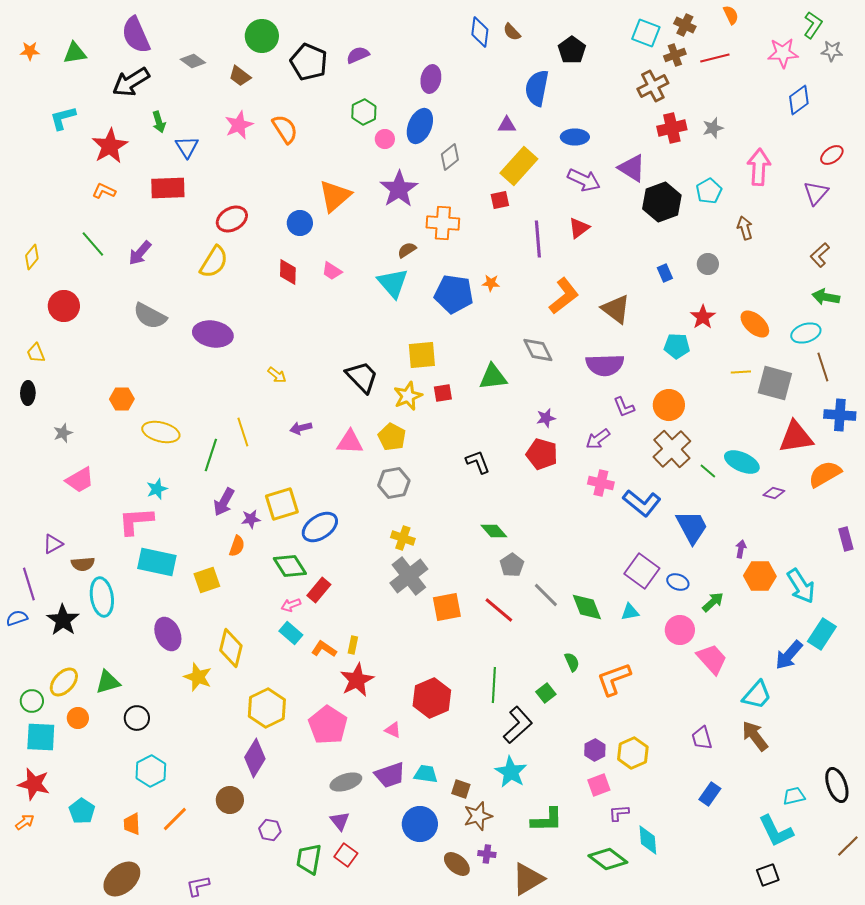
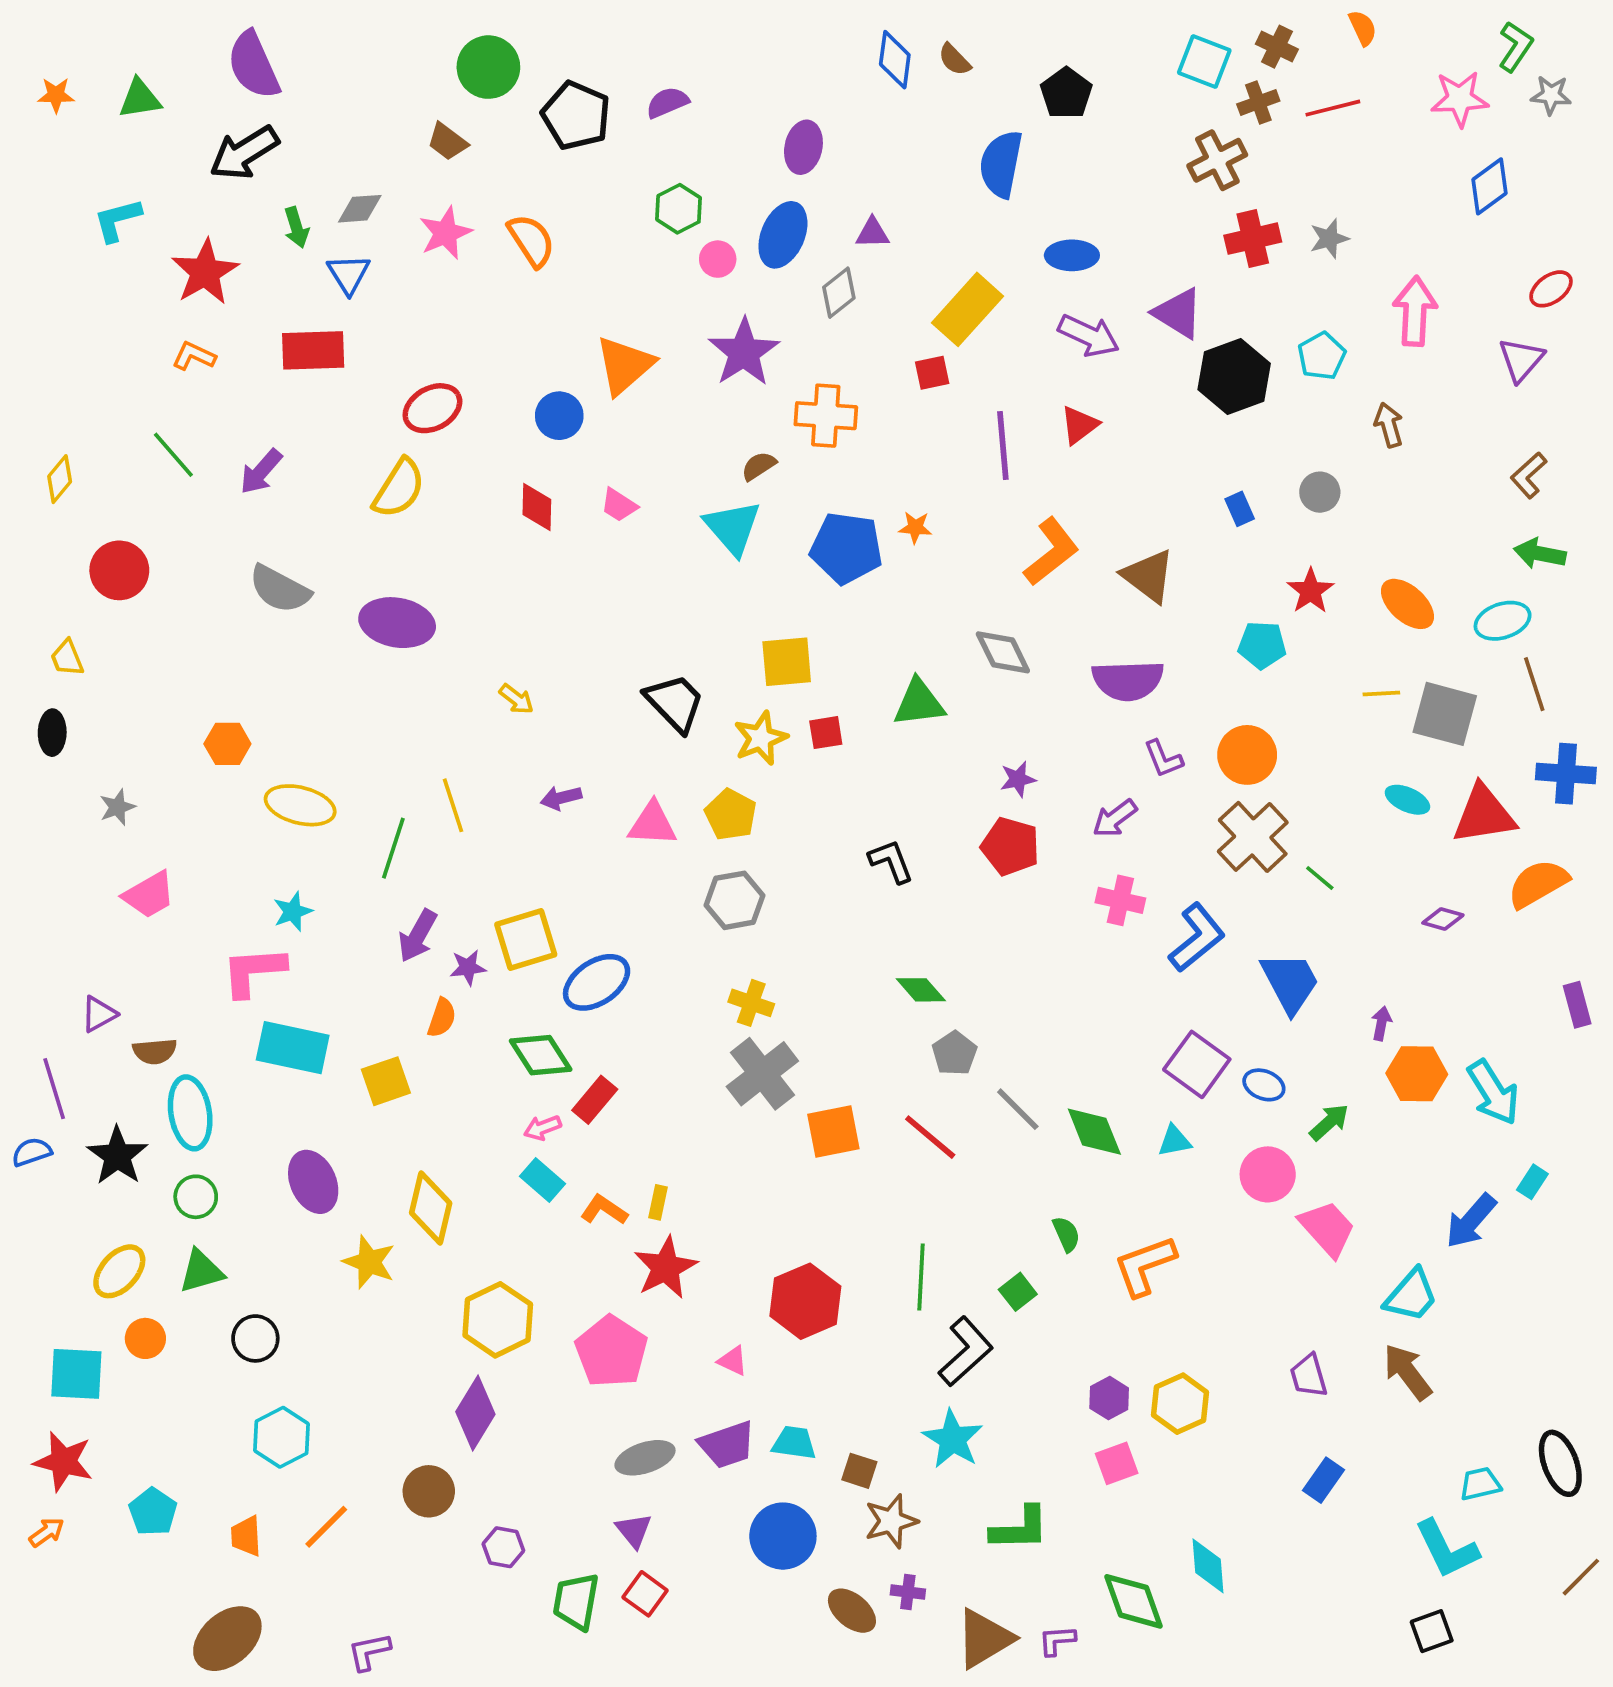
gray diamond: (193, 61) -> (360, 209), moved, turned -40
purple triangle: (507, 125) -> (872, 233), moved
cyan ellipse: (742, 462) -> (1407, 800), moved, size x0.7
blue L-shape: (642, 503) -> (1197, 938), turned -78
cyan rectangle: (822, 634) -> (1532, 1182), size x0.6
green circle: (32, 701) -> (196, 1197), moved
purple L-shape: (619, 813) -> (1057, 1640), moved
green diamond: (608, 859) -> (1133, 1601), turned 33

